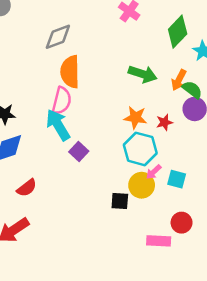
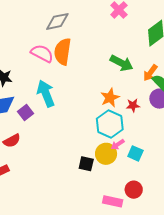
pink semicircle: (62, 101) -> (42, 53), moved, turned -85
orange star: (135, 118) -> (110, 98), turned 30
purple square: (79, 151) -> (26, 113), moved

